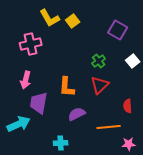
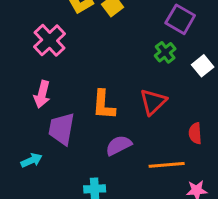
pink cross: (31, 44) -> (50, 40), turned -30
green cross: (99, 61) -> (165, 52), moved
cyan arrow: (19, 124) -> (32, 160), size x0.6

